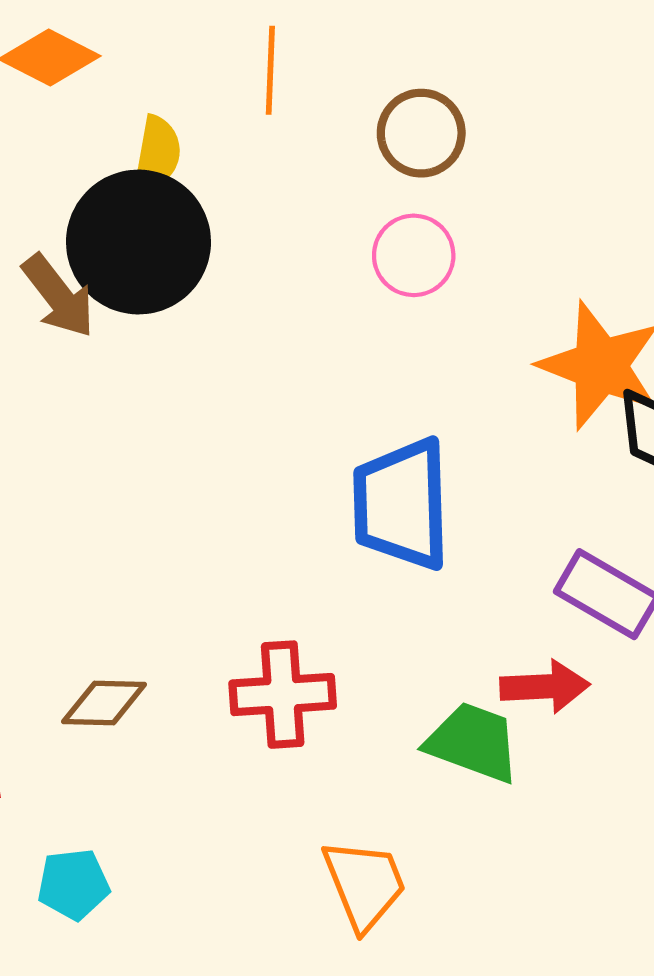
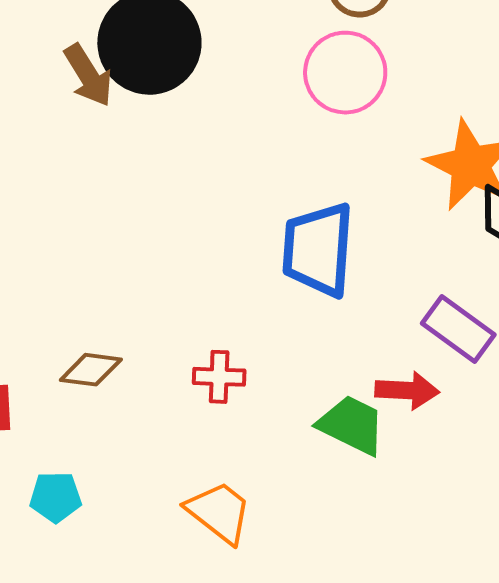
pink circle: (414, 255) -> (345, 73), size x1.4
red cross: (283, 695) -> (219, 377), size x0.7
orange trapezoid: (364, 884) -> (219, 512), moved, turned -36

